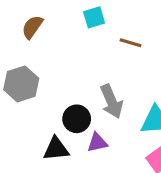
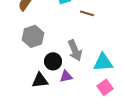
gray hexagon: (21, 84) -> (33, 36), moved

